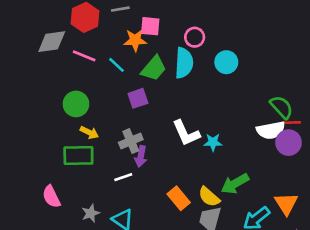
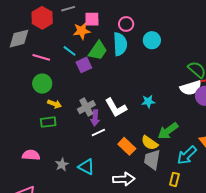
pink line: (84, 56) -> (41, 57), moved
purple square: (138, 98) -> (84, 65), moved
white L-shape: (186, 133) -> (116, 108), moved
green rectangle: (78, 156) -> (48, 122), size x0.7
white line: (123, 177) -> (98, 133), moved
pink semicircle: (51, 197) -> (31, 155), turned 126

